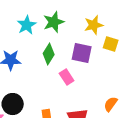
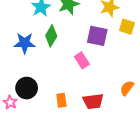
green diamond: (49, 54) -> (51, 36), moved

